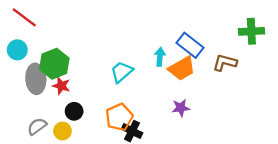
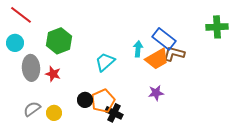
brown L-shape: (225, 63) -> (174, 54), moved
green hexagon: (54, 64) -> (59, 41), moved
black circle: (74, 111) -> (85, 100), moved

